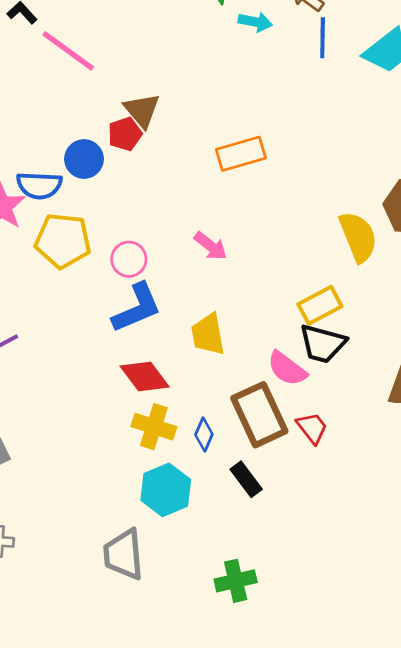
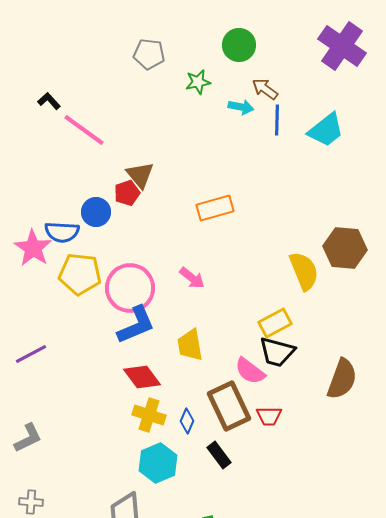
cyan arrow: (255, 22) -> (241, 107), moved
pink circle: (129, 259) -> (130, 288), size x1.8
red trapezoid: (312, 428) -> (269, 416), turned 128

